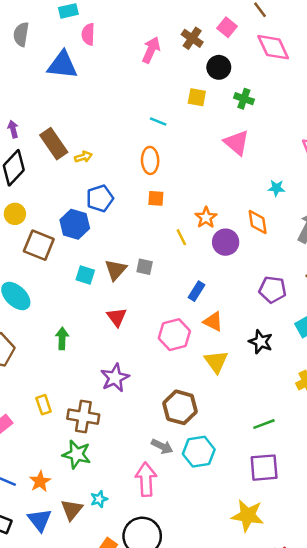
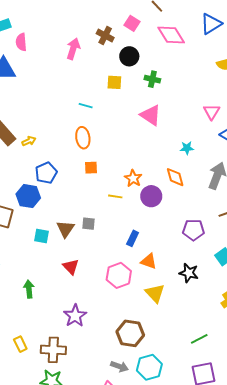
yellow line: (181, 237) -> (115, 196), turned -48

